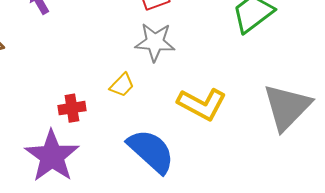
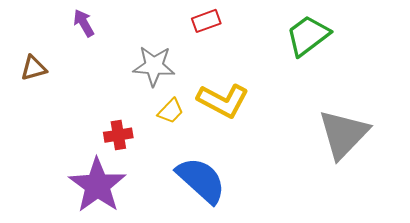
gray star: (155, 42) -> (154, 66), moved
yellow L-shape: (202, 104) -> (223, 101), moved

